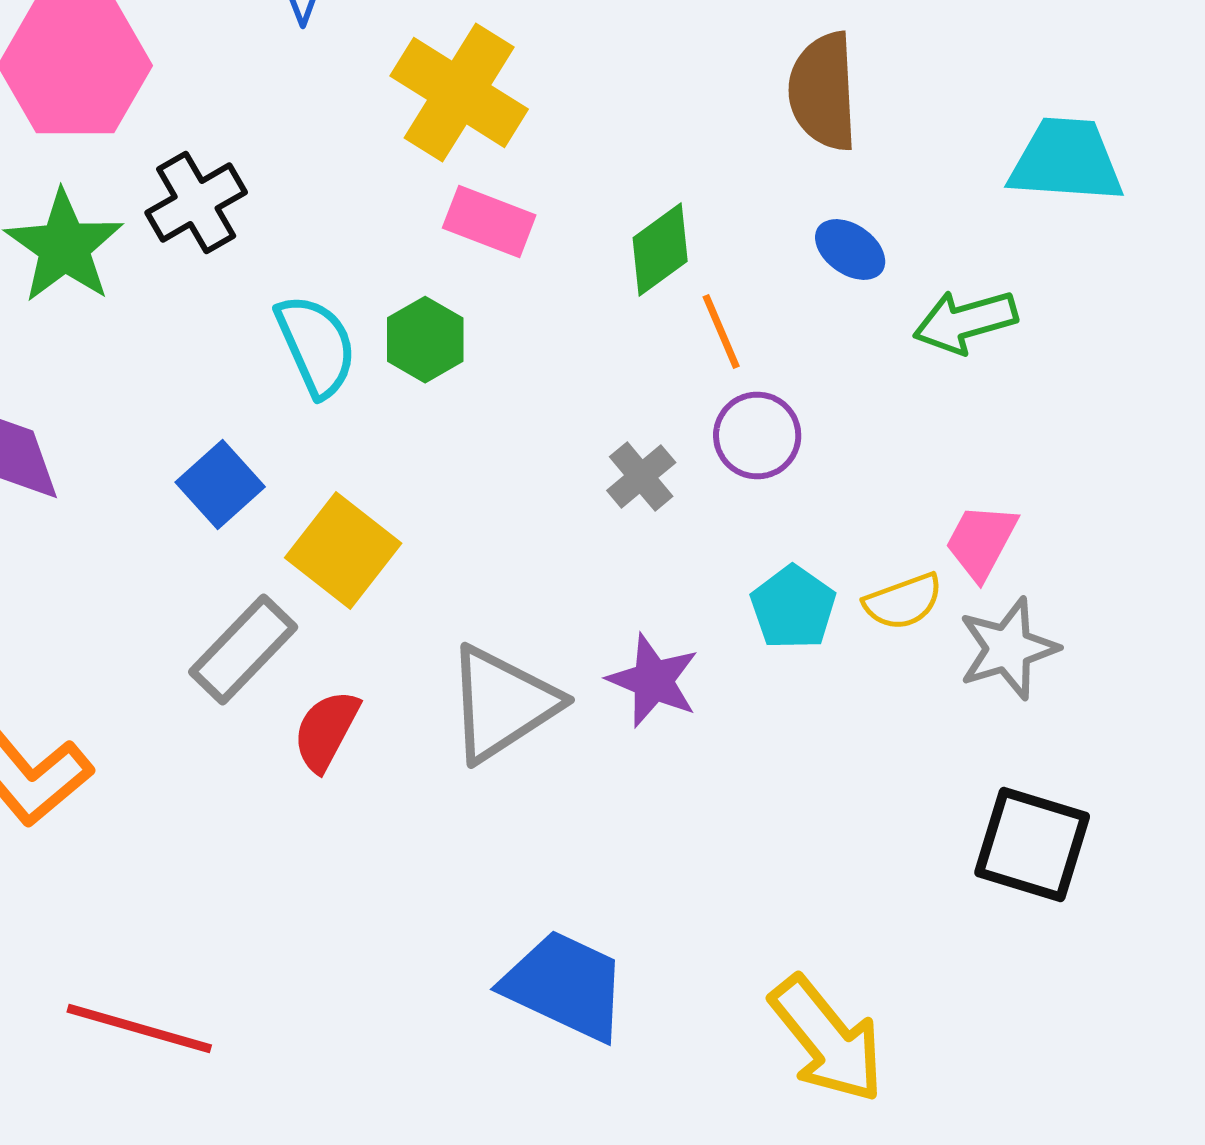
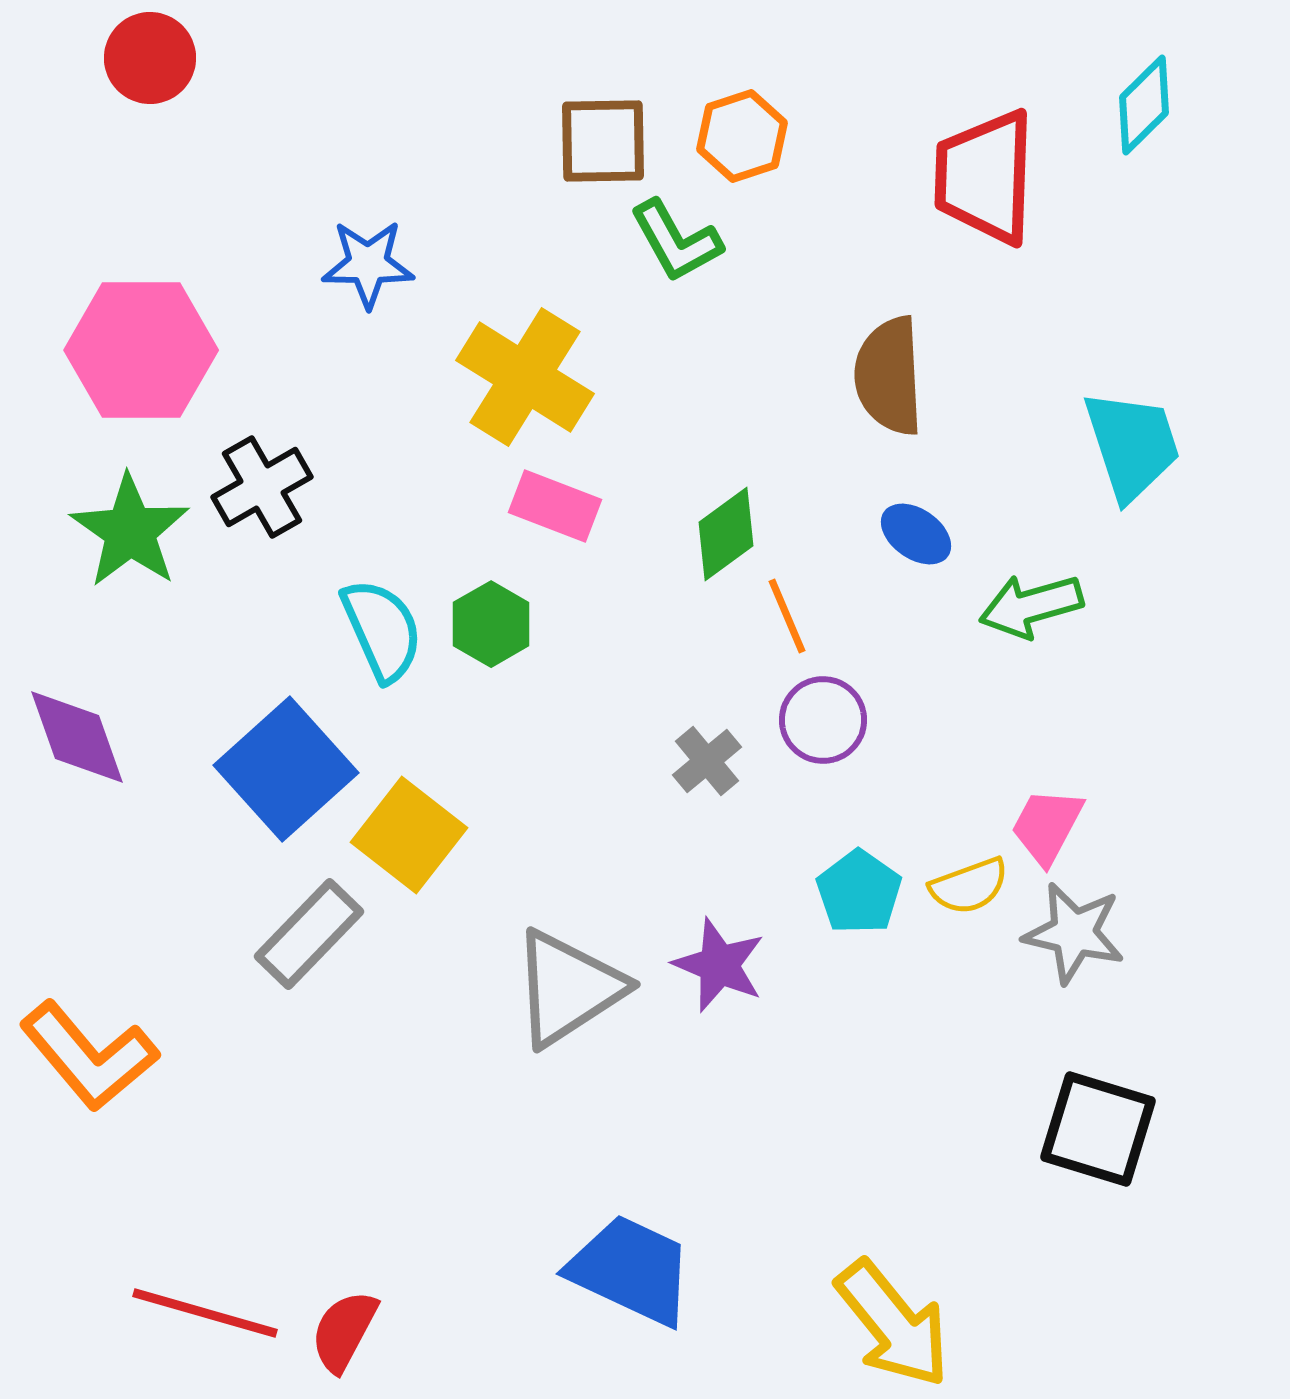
cyan trapezoid: (1066, 160) -> (1132, 445), turned 68
blue square: (220, 484) -> (286, 769), size x1.6
gray star: (1008, 648) -> (1074, 933), turned 30
red semicircle: (326, 730) -> (344, 1331), moved

